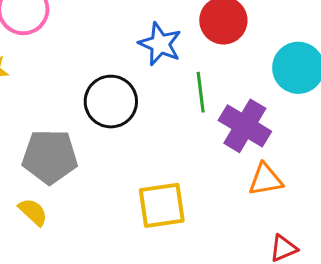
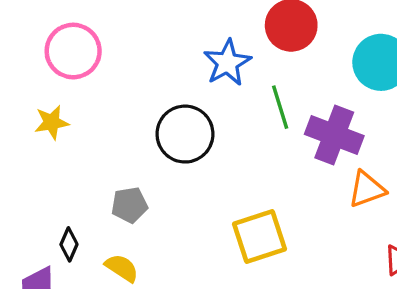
blue star: (160, 44) -> (227, 63), turned 30
gray pentagon: (50, 157) -> (129, 205), size x0.6

